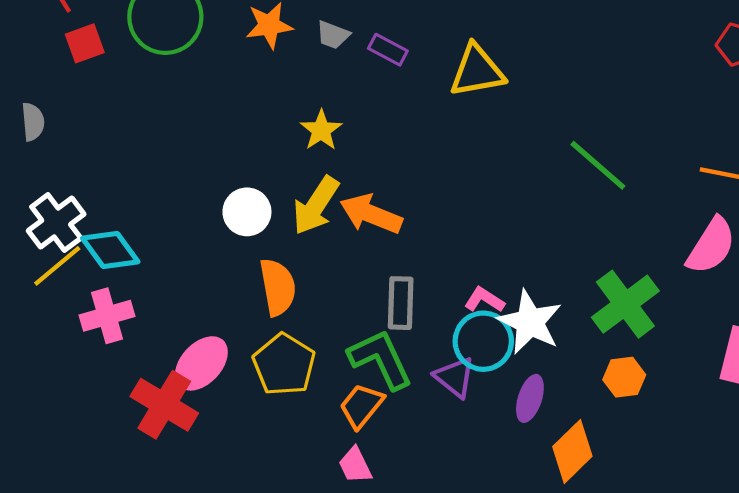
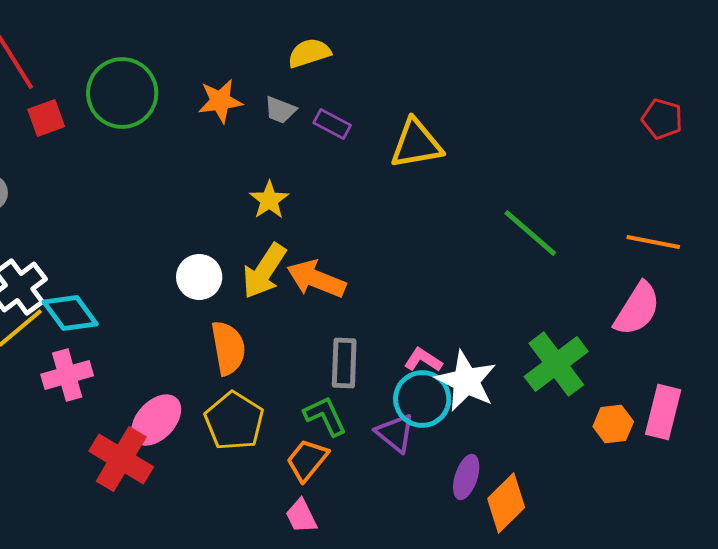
green L-shape: (381, 359) -> (325, 416), size x0.7
orange hexagon: (624, 377) -> (613, 424), moved
purple ellipse: (530, 398) -> (466, 477), moved

